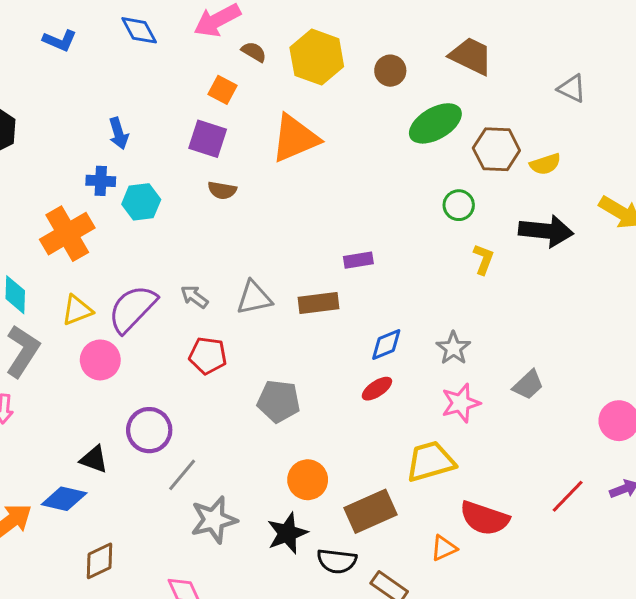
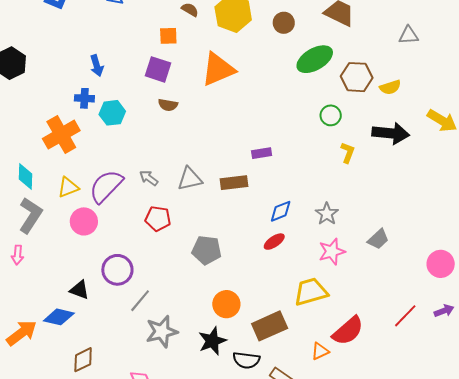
gray triangle: (572, 88) -> (409, 35), turned -30
orange square: (222, 90) -> (168, 36), turned -30
red semicircle: (484, 518) -> (348, 331), turned -60

